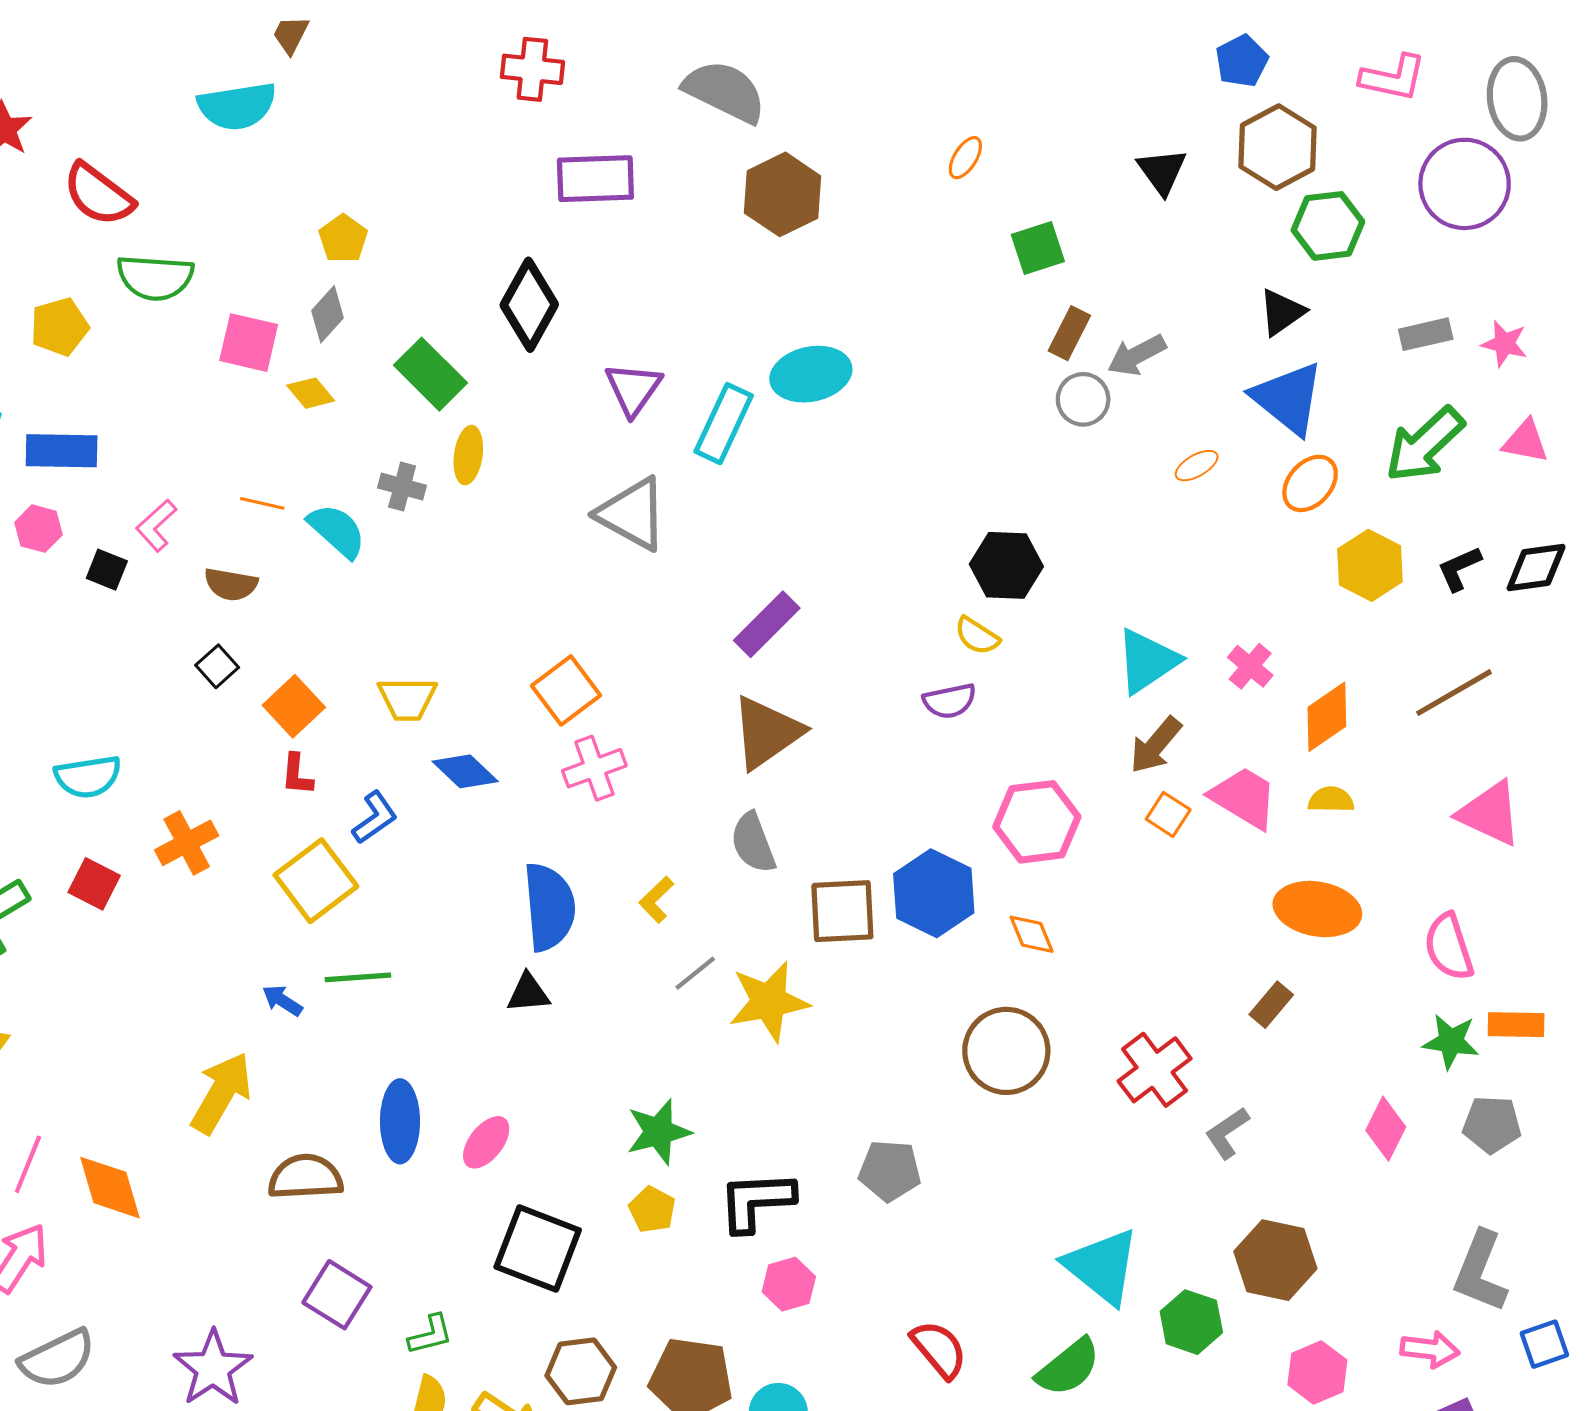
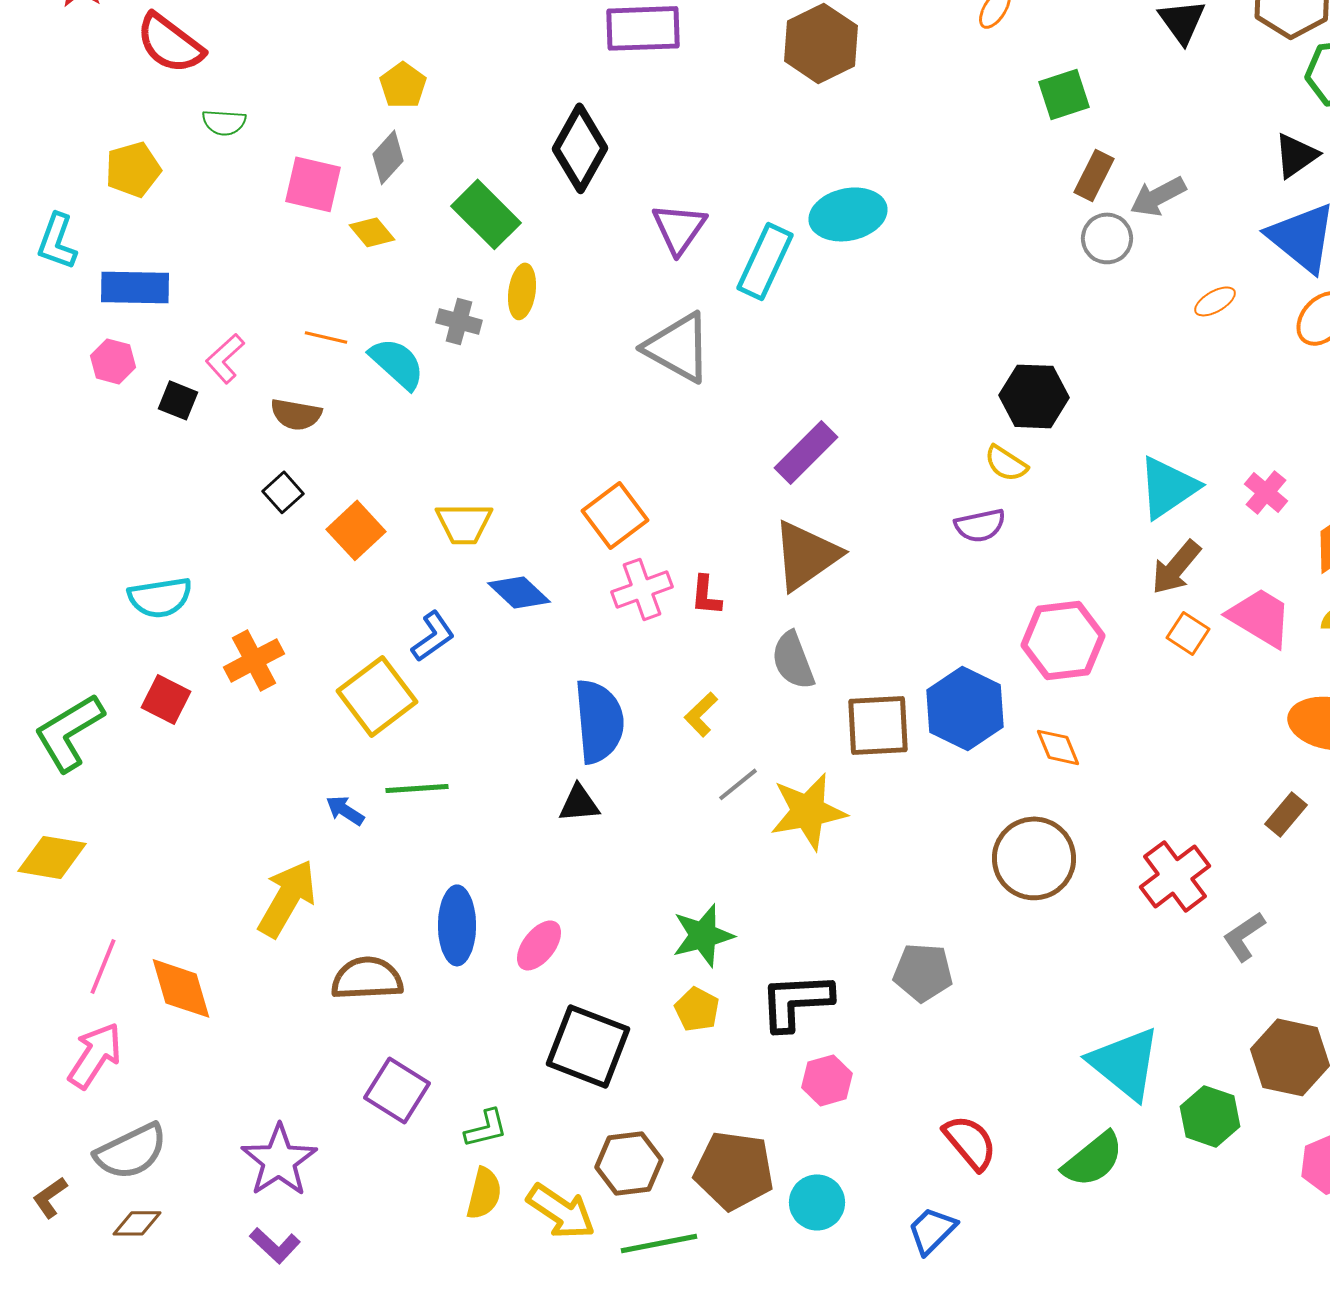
green semicircle: (155, 277) -> (224, 122), size x0.6
red L-shape: (297, 775) -> (706, 595), moved

